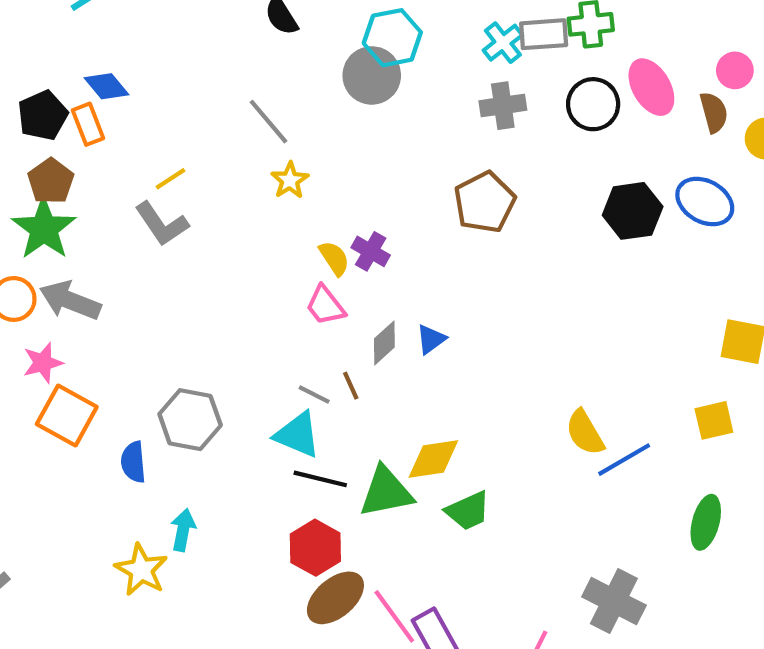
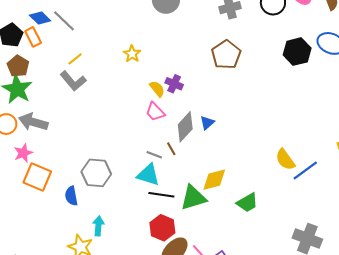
gray line: (269, 122) -> (64, 21), moved
gray diamond: (384, 343) -> (185, 127), size x1.4
green trapezoid: (468, 511) -> (247, 203), moved

